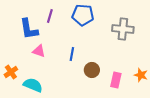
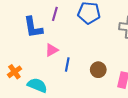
pink triangle: (39, 51) -> (52, 50), moved, turned -48
blue line: (72, 54) -> (67, 65), moved

